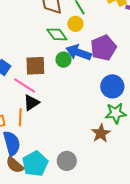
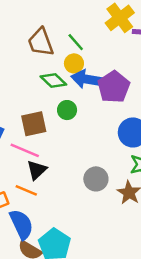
blue arrow: (79, 53) -> (87, 79), moved
orange line: (20, 117) -> (26, 190), turned -60
gray circle: (67, 161) -> (96, 179), moved

